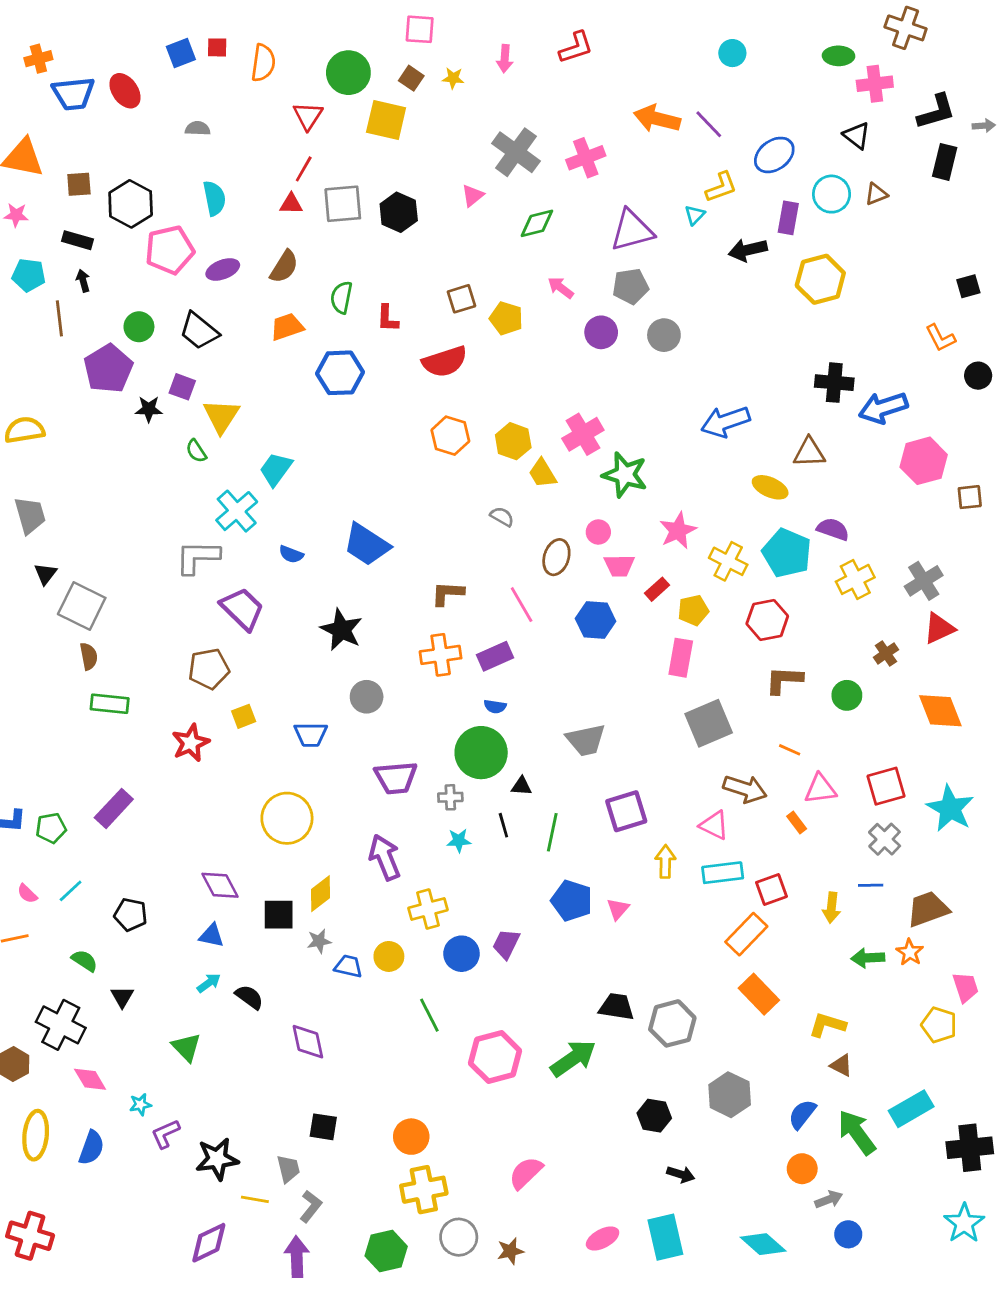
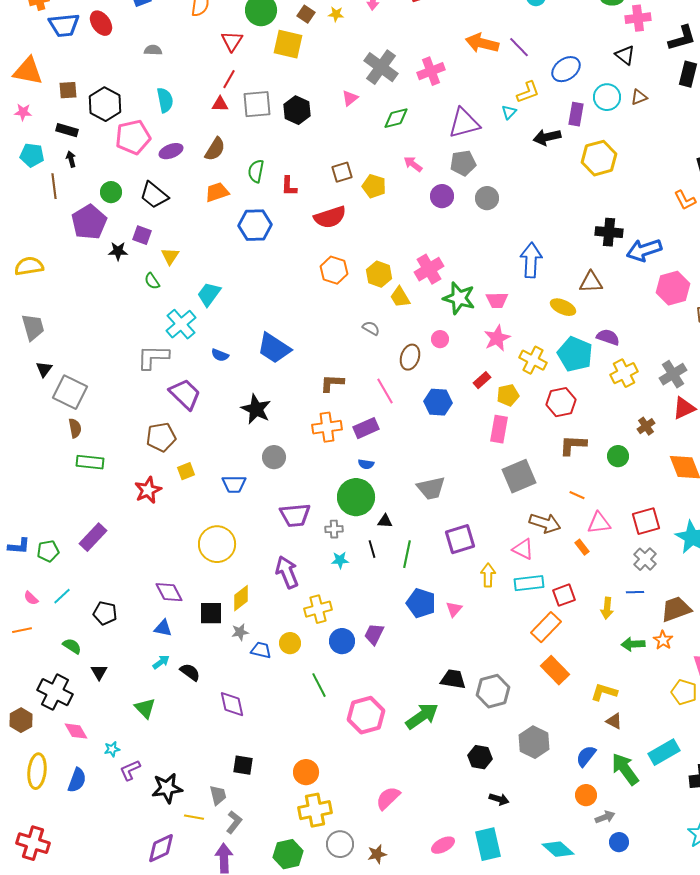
yellow triangle: (221, 416) -> (170, 256), size x0.7
blue arrow: (725, 422) -> (531, 260), turned 112
pink trapezoid: (619, 565) -> (497, 300), moved

